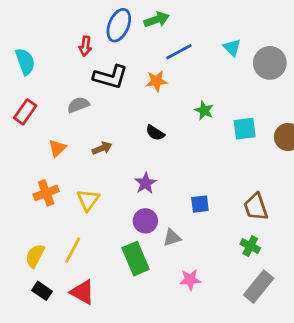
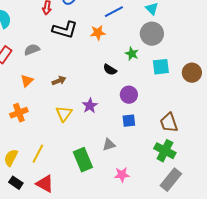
gray circle: (270, 63) -> (152, 34), moved
gray semicircle: (78, 105) -> (32, 50), moved
black semicircle: (155, 133) -> (110, 70), moved
yellow triangle: (88, 200) -> (64, 114), moved
purple circle: (145, 221) -> (129, 95), moved
green cross: (250, 246) -> (165, 151), size x1.5

